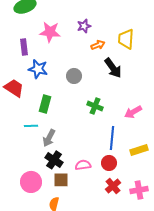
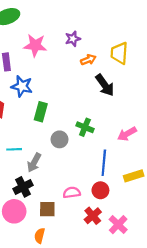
gray circle: (74, 76) -> (60, 139), moved
green rectangle: (45, 104) -> (41, 112), moved
black cross: (54, 160) -> (23, 187), moved, turned 30
red cross: (113, 186) -> (93, 216), moved
pink cross: (139, 190) -> (118, 225), moved, turned -36

